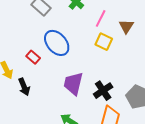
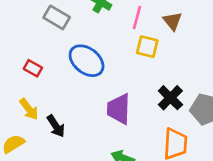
red rectangle: (33, 57) -> (33, 68), moved
black cross: (103, 91) -> (170, 98), moved

